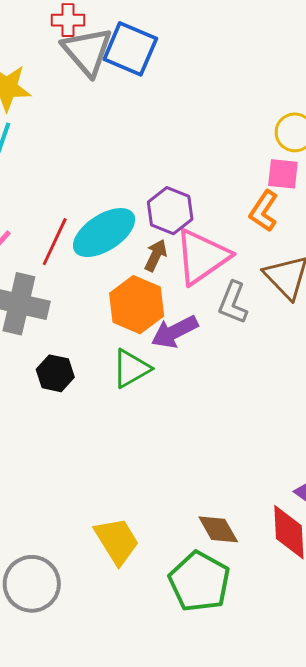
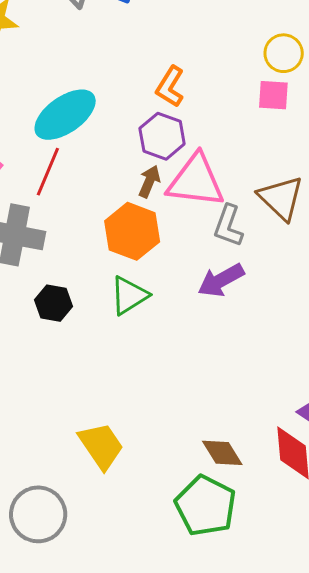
orange L-shape: (264, 211) -> (170, 87), moved
cyan ellipse: (104, 233) -> (65, 115), moved
pink triangle: (202, 257) -> (196, 181), turned 44
purple arrow: (175, 332) -> (221, 280), moved
yellow trapezoid: (117, 541) -> (101, 446), moved

